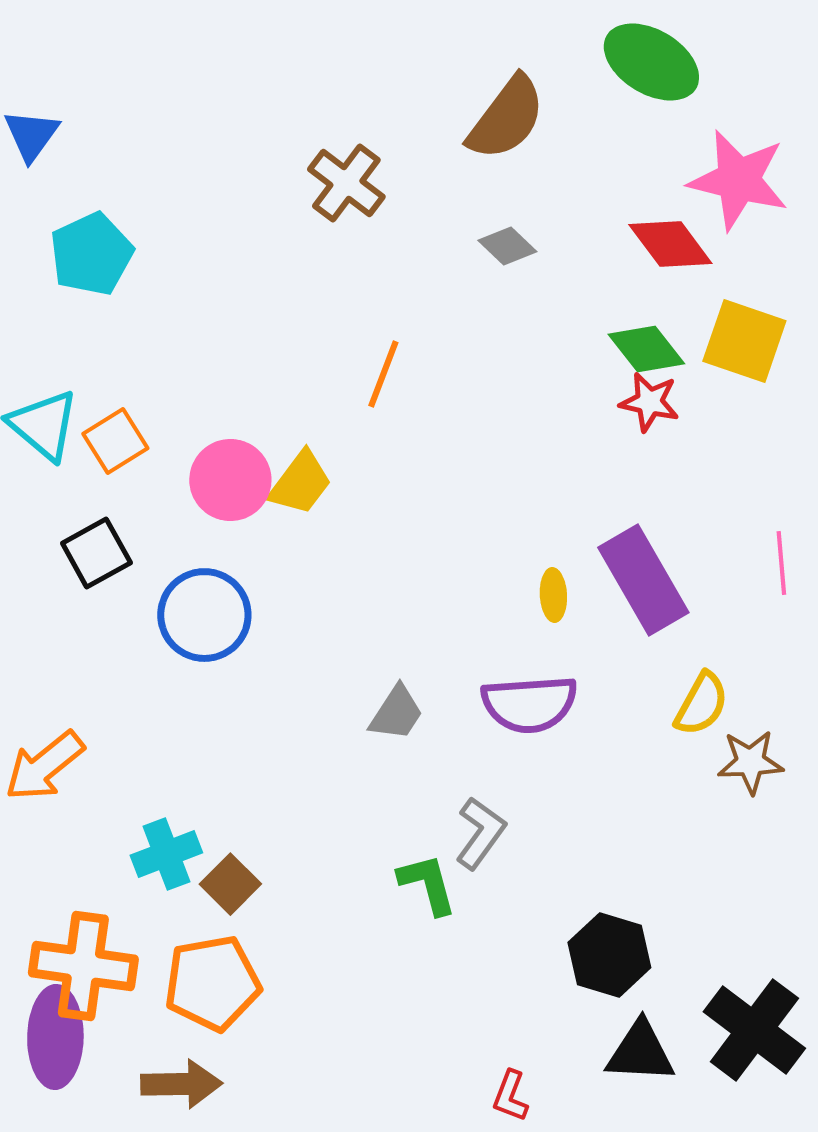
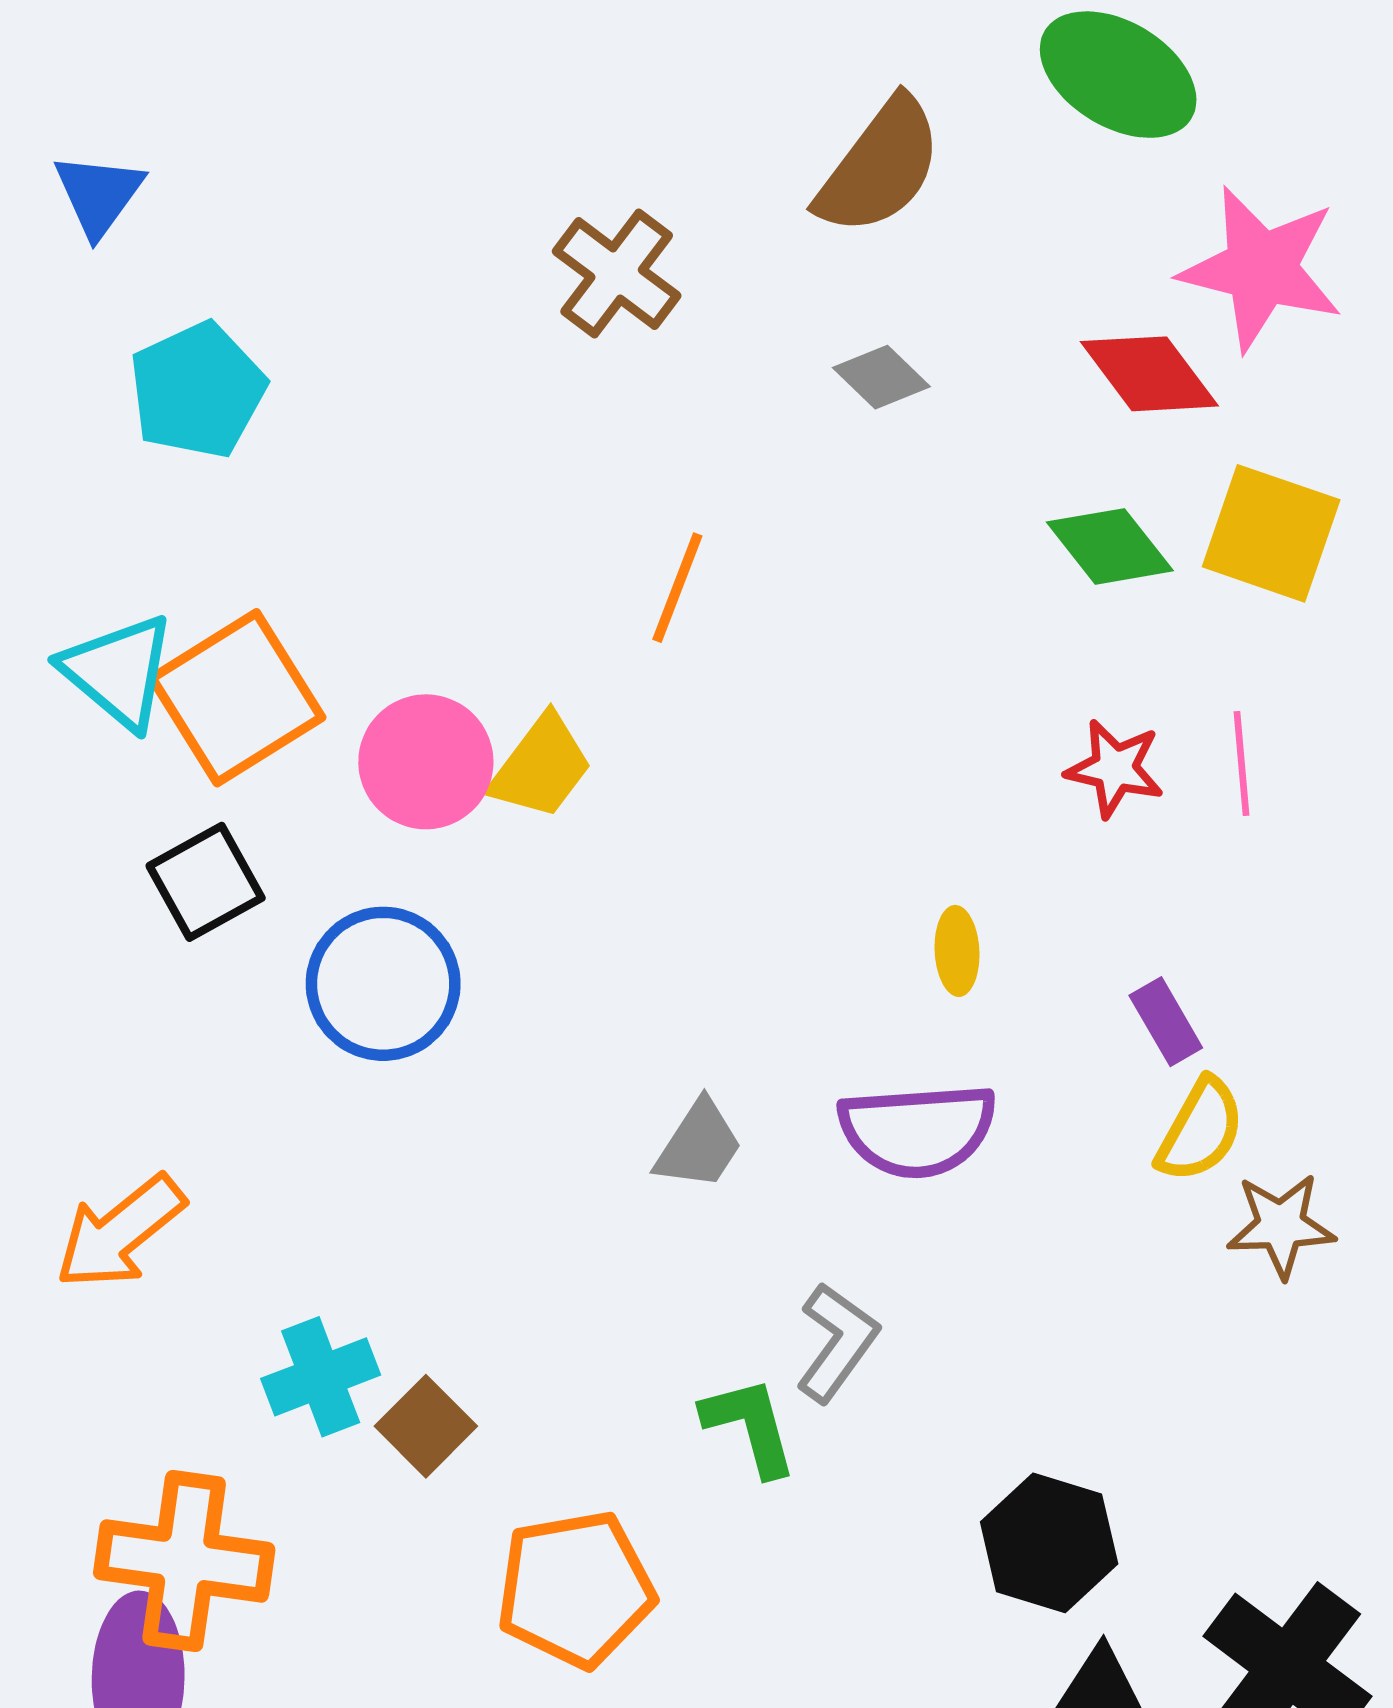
red star: (649, 402) -> (1115, 768), moved
orange square: (115, 441) -> (237, 698), size x1.6
pink line: (781, 563) -> (1241, 763), moved
purple rectangle: (643, 580) -> (1166, 1022), moved, size x0.5
orange pentagon: (212, 983) -> (576, 1589), moved

